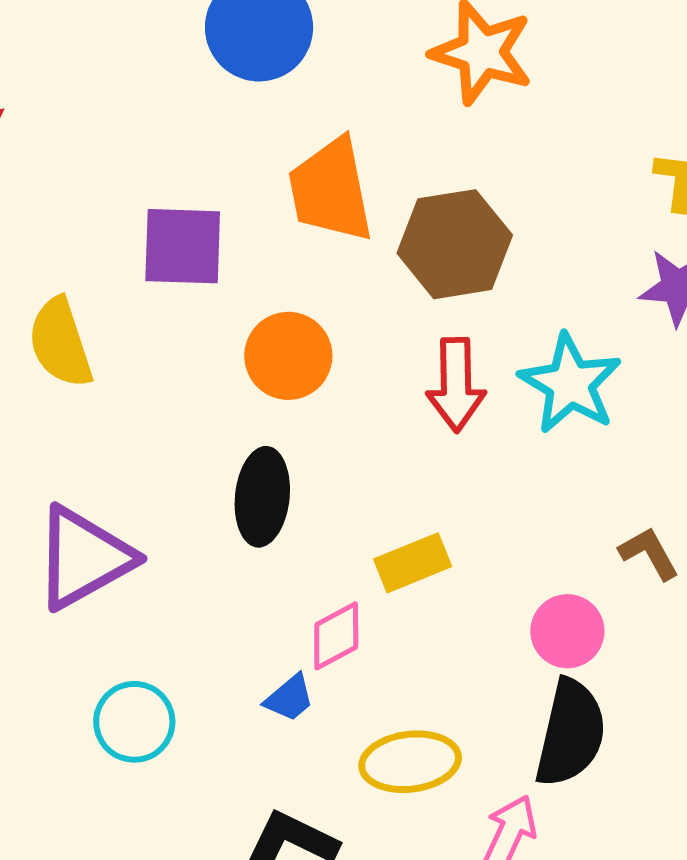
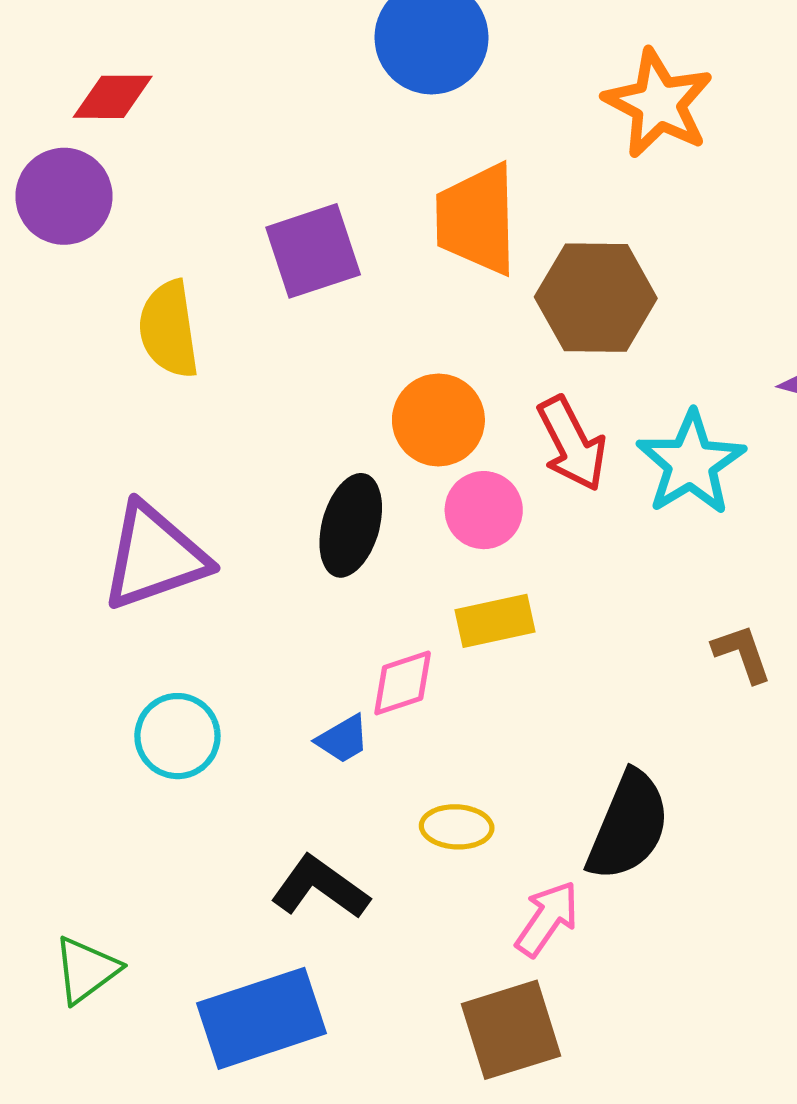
purple square: (183, 246) -> (313, 251), turned -30
orange circle: (288, 356) -> (438, 420), moved
red arrow: (456, 385) -> (572, 444), turned -36
pink circle: (567, 631) -> (484, 510), moved
yellow ellipse: (410, 762) -> (457, 827), size x0.7

